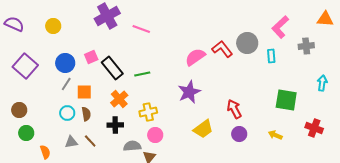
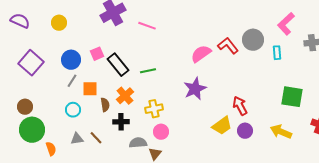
brown semicircle: (86, 114) -> (105, 105), moved
yellow trapezoid: (203, 129) -> (222, 126), moved
green circle: (26, 133) -> (32, 130), size x1.6
yellow arrow: (275, 135) -> (281, 132), size x1.5

